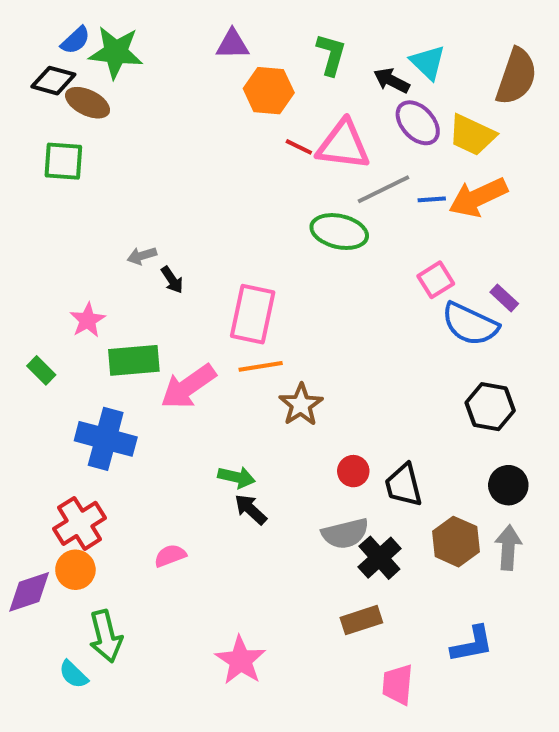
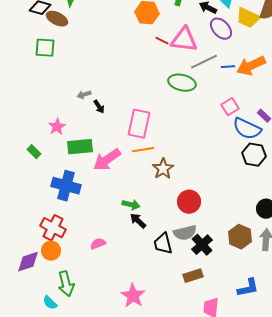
yellow trapezoid: (472, 135) -> (248, 18), moved
black hexagon: (490, 407) -> (254, 155), moved
red circle: (353, 471) -> (189, 202), size x1.5
black trapezoid: (404, 485) -> (163, 244), moved
red cross: (79, 523) -> (53, 228), turned -30

